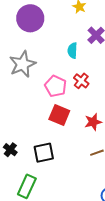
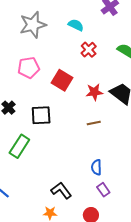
cyan semicircle: (72, 51) -> (76, 25), moved, turned 105
pink pentagon: (56, 86) -> (29, 68), moved, turned 30

